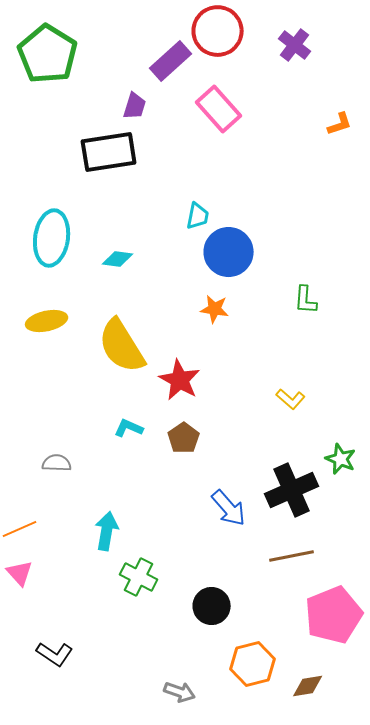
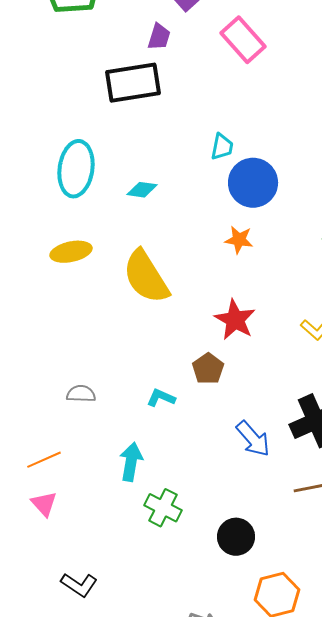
red star: (180, 380) -> (235, 320), moved
cyan L-shape: (129, 428) -> (161, 398), moved

